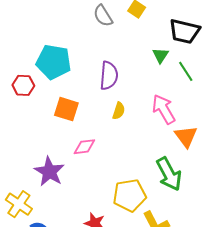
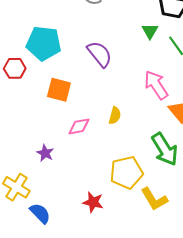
purple semicircle: (109, 76) -> (100, 54), turned -40
yellow semicircle: (119, 111) -> (115, 116), moved
purple star: (49, 172) -> (45, 153), size x0.6

